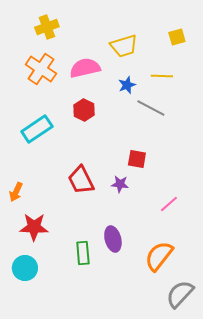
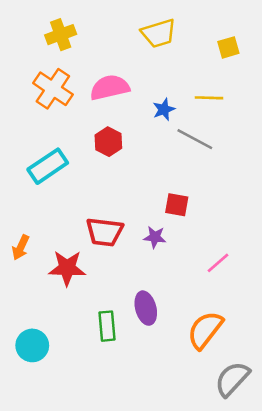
yellow trapezoid: (124, 46) -> (159, 33), moved
red trapezoid: (81, 180) -> (104, 232), turned -56
red star: (34, 227) -> (67, 268), moved

